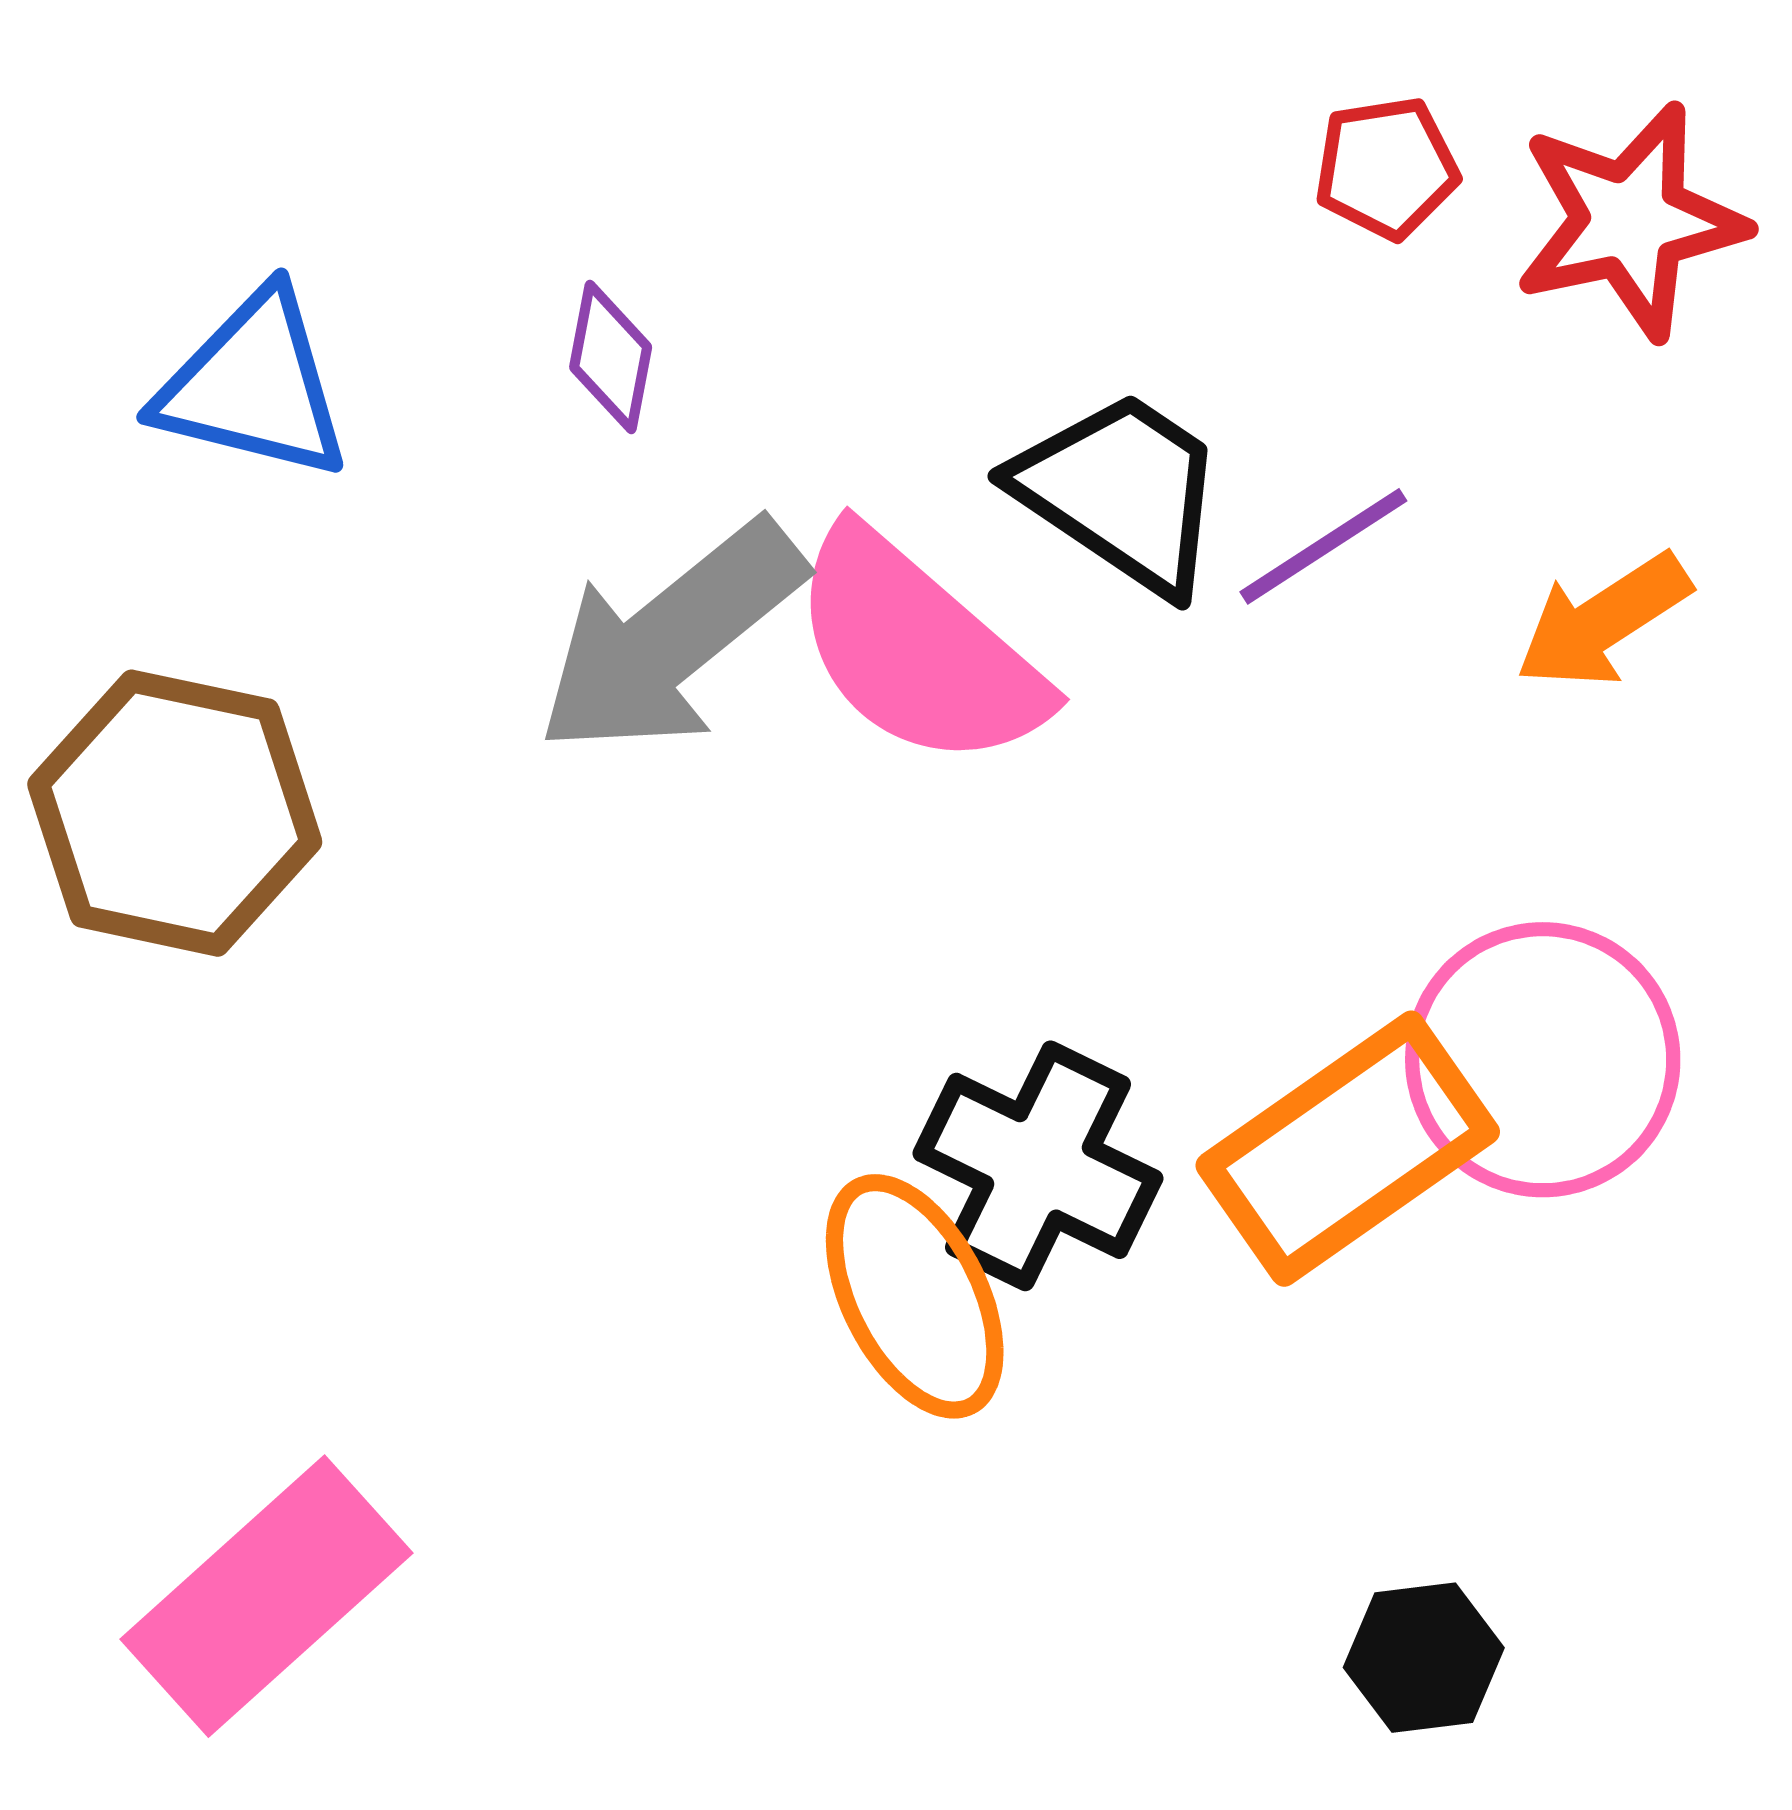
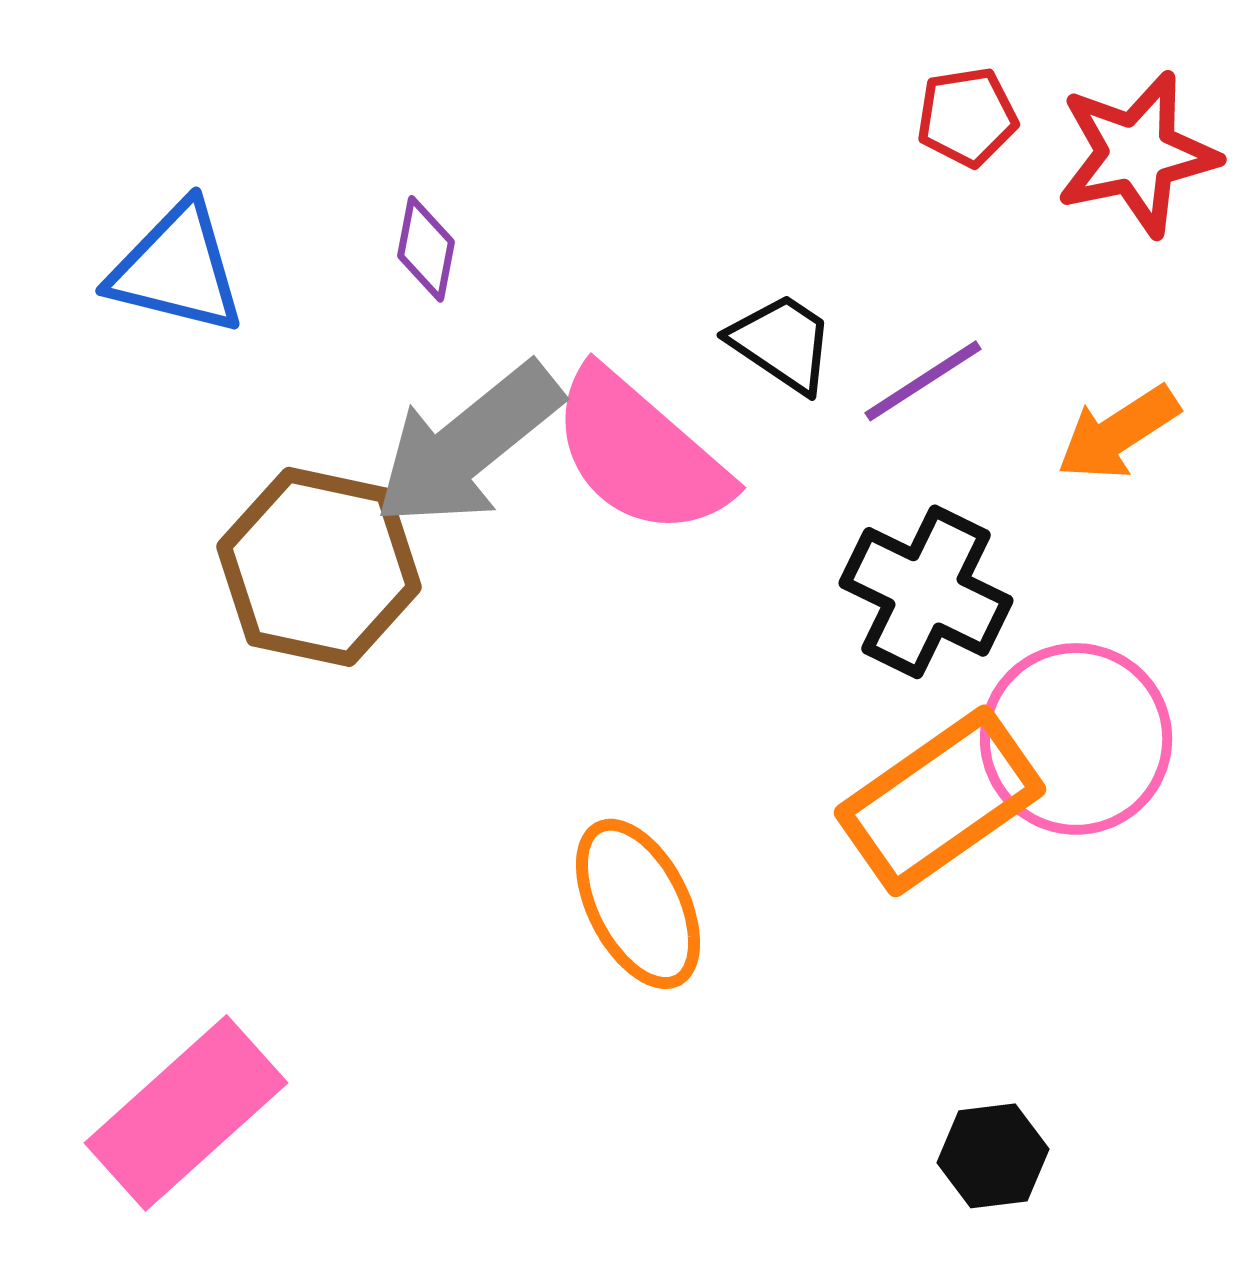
black trapezoid: (1121, 492) -> (782, 343), size x0.7
brown hexagon: (175, 813) -> (319, 567), moved
black cross: (1038, 1166) -> (926, 592), moved

